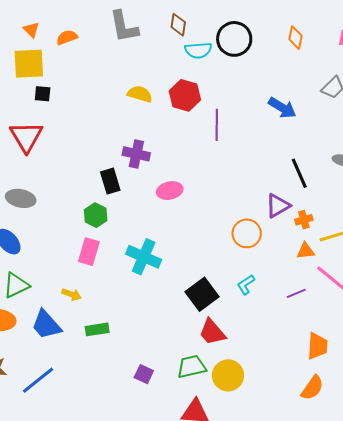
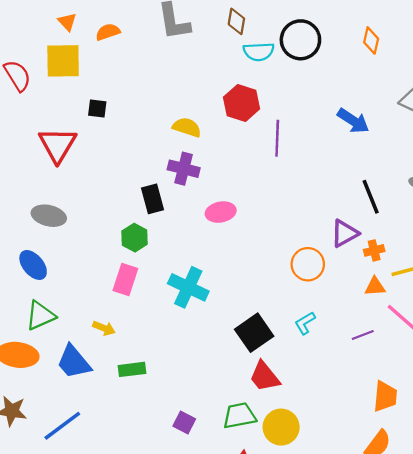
black square: (43, 94) -> (97, 108), moved
yellow semicircle: (140, 94) -> (187, 127), moved

